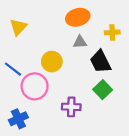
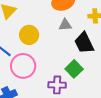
yellow circle: (52, 62) -> (29, 35), moved
green square: (103, 90) -> (74, 69), moved

